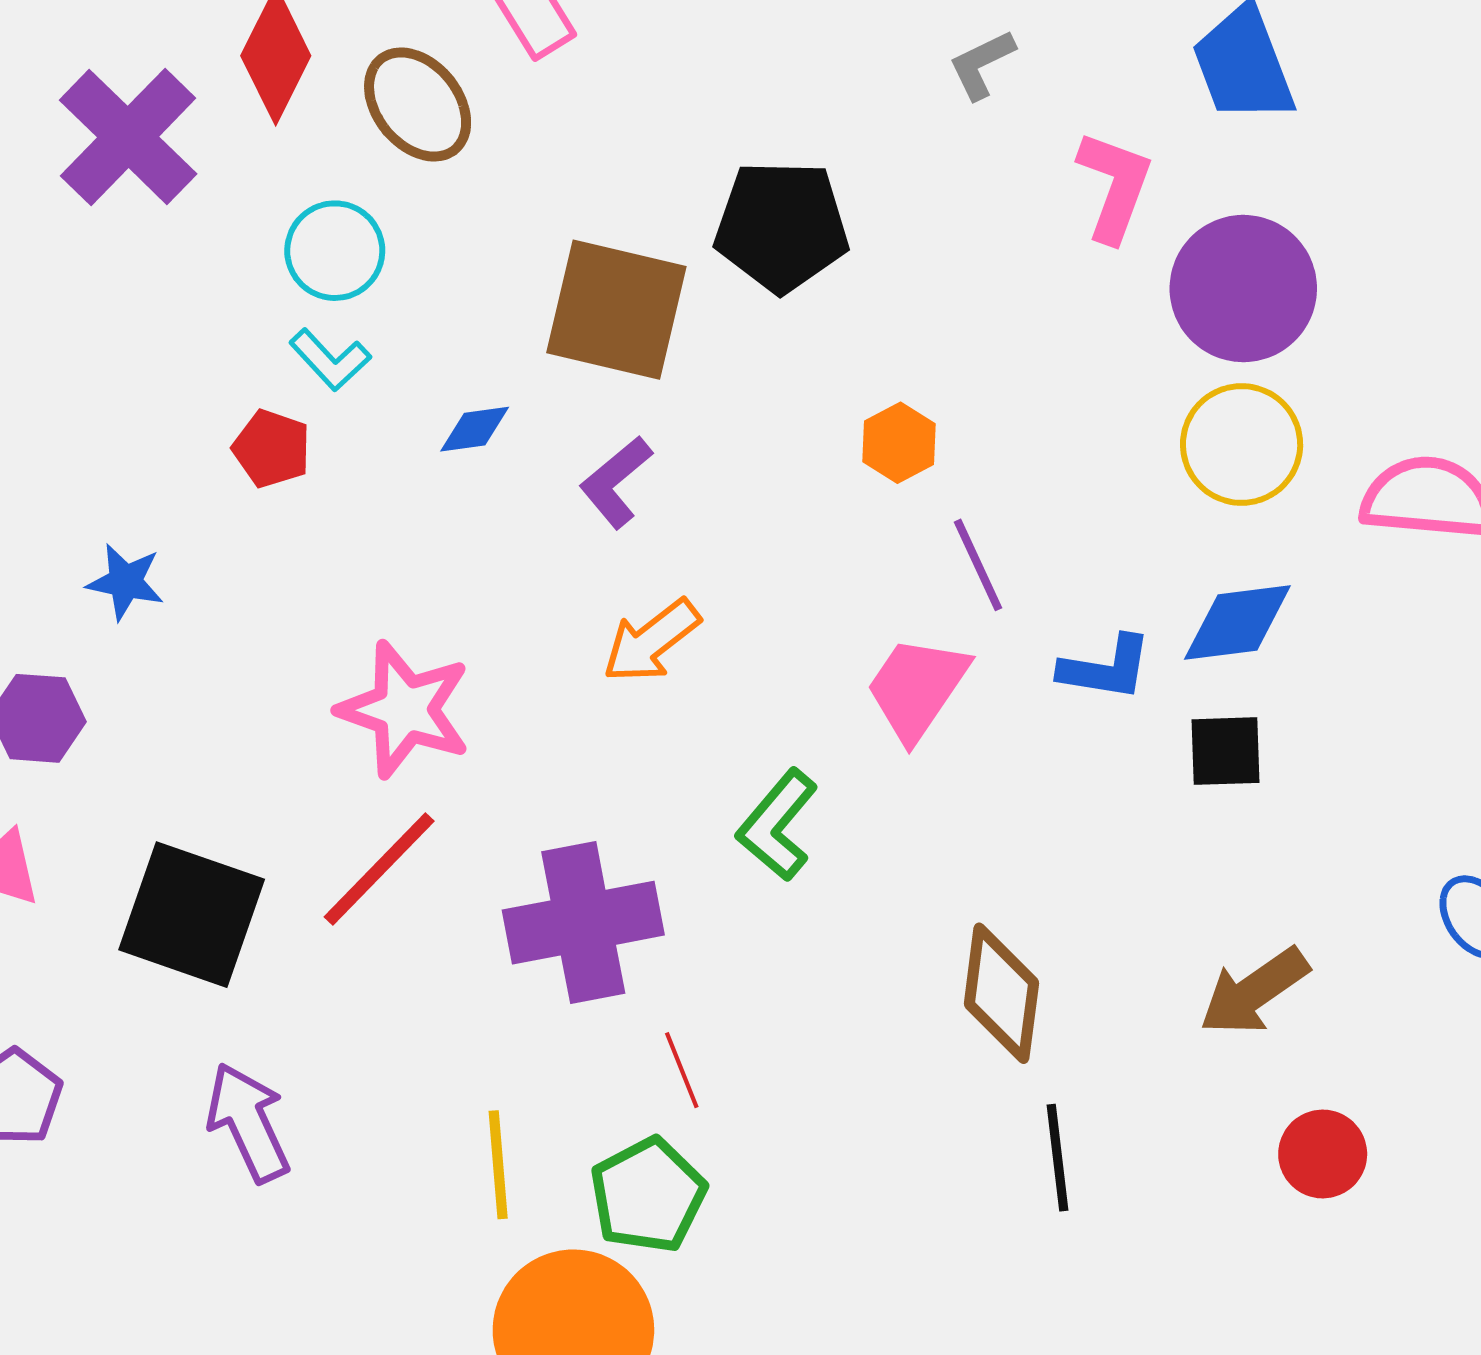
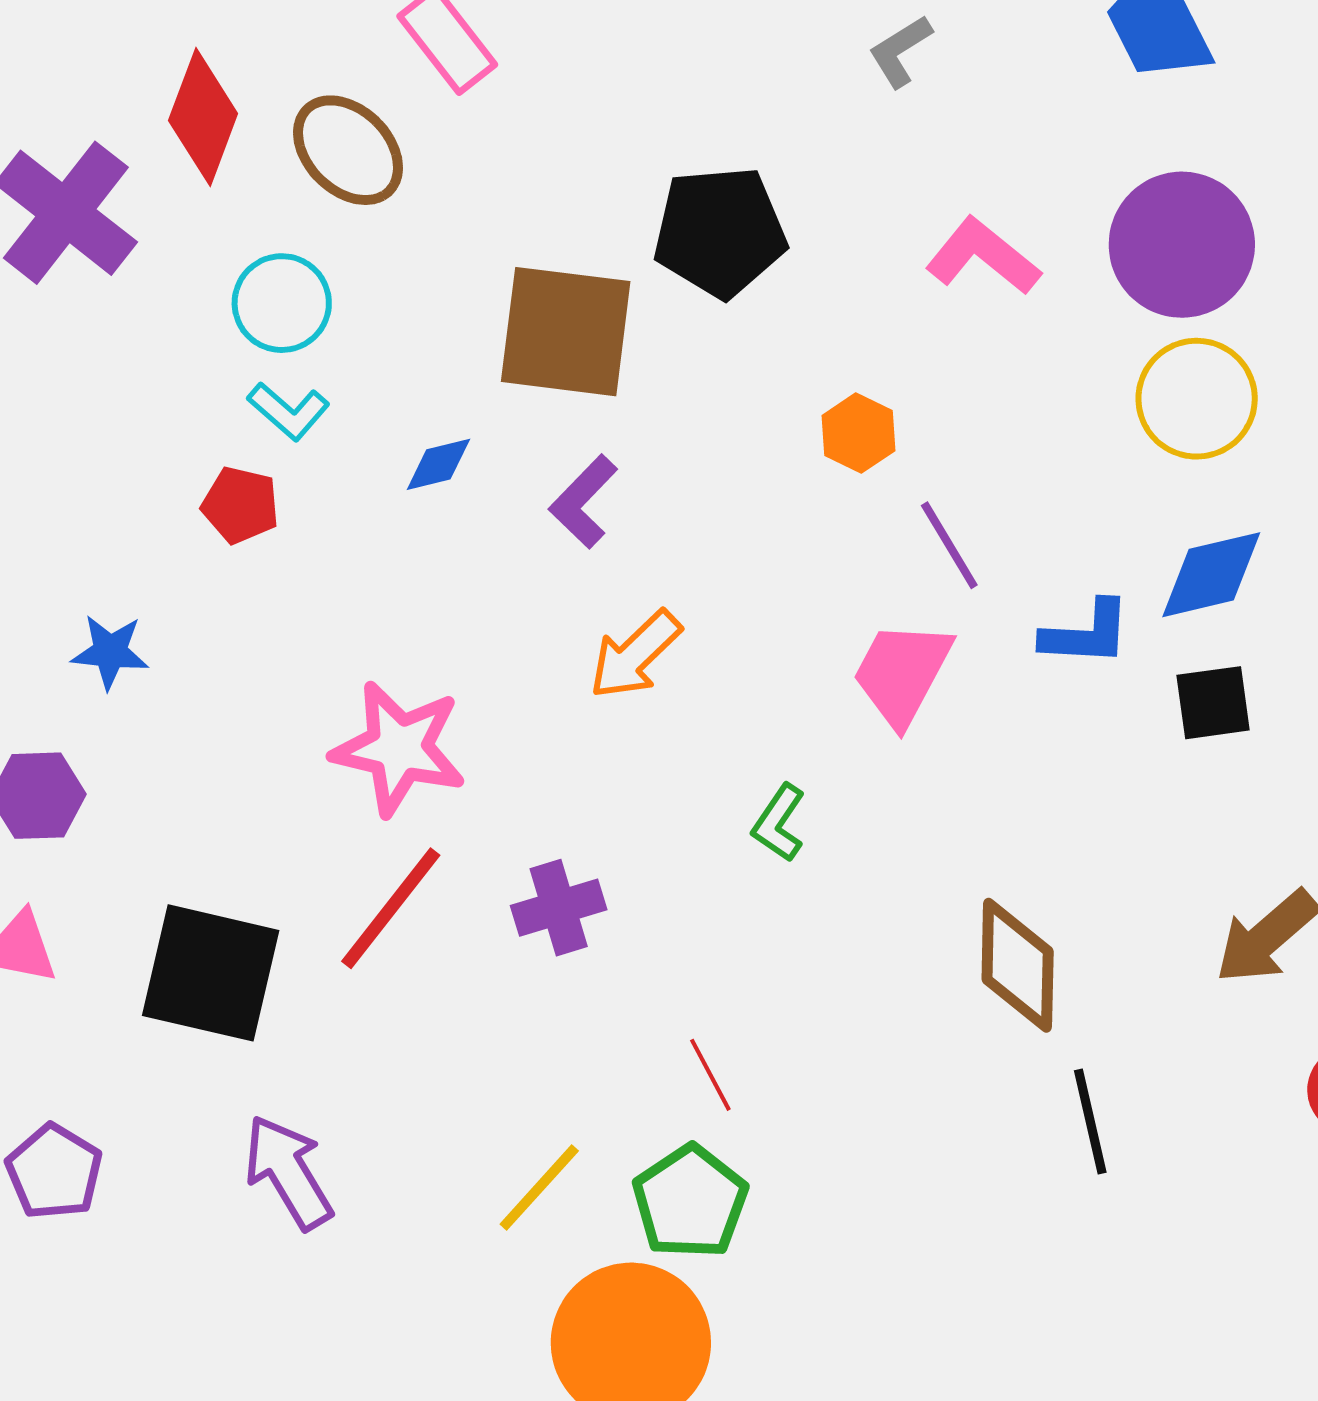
pink L-shape: (1114, 186) -> (983, 256), moved, turned -65
green L-shape: (777, 825) -> (779, 823), size x0.7
purple cross: (583, 923) -> (559, 908), moved, size x0.6
yellow line: (498, 1165) -> (539, 1188), turned 53

